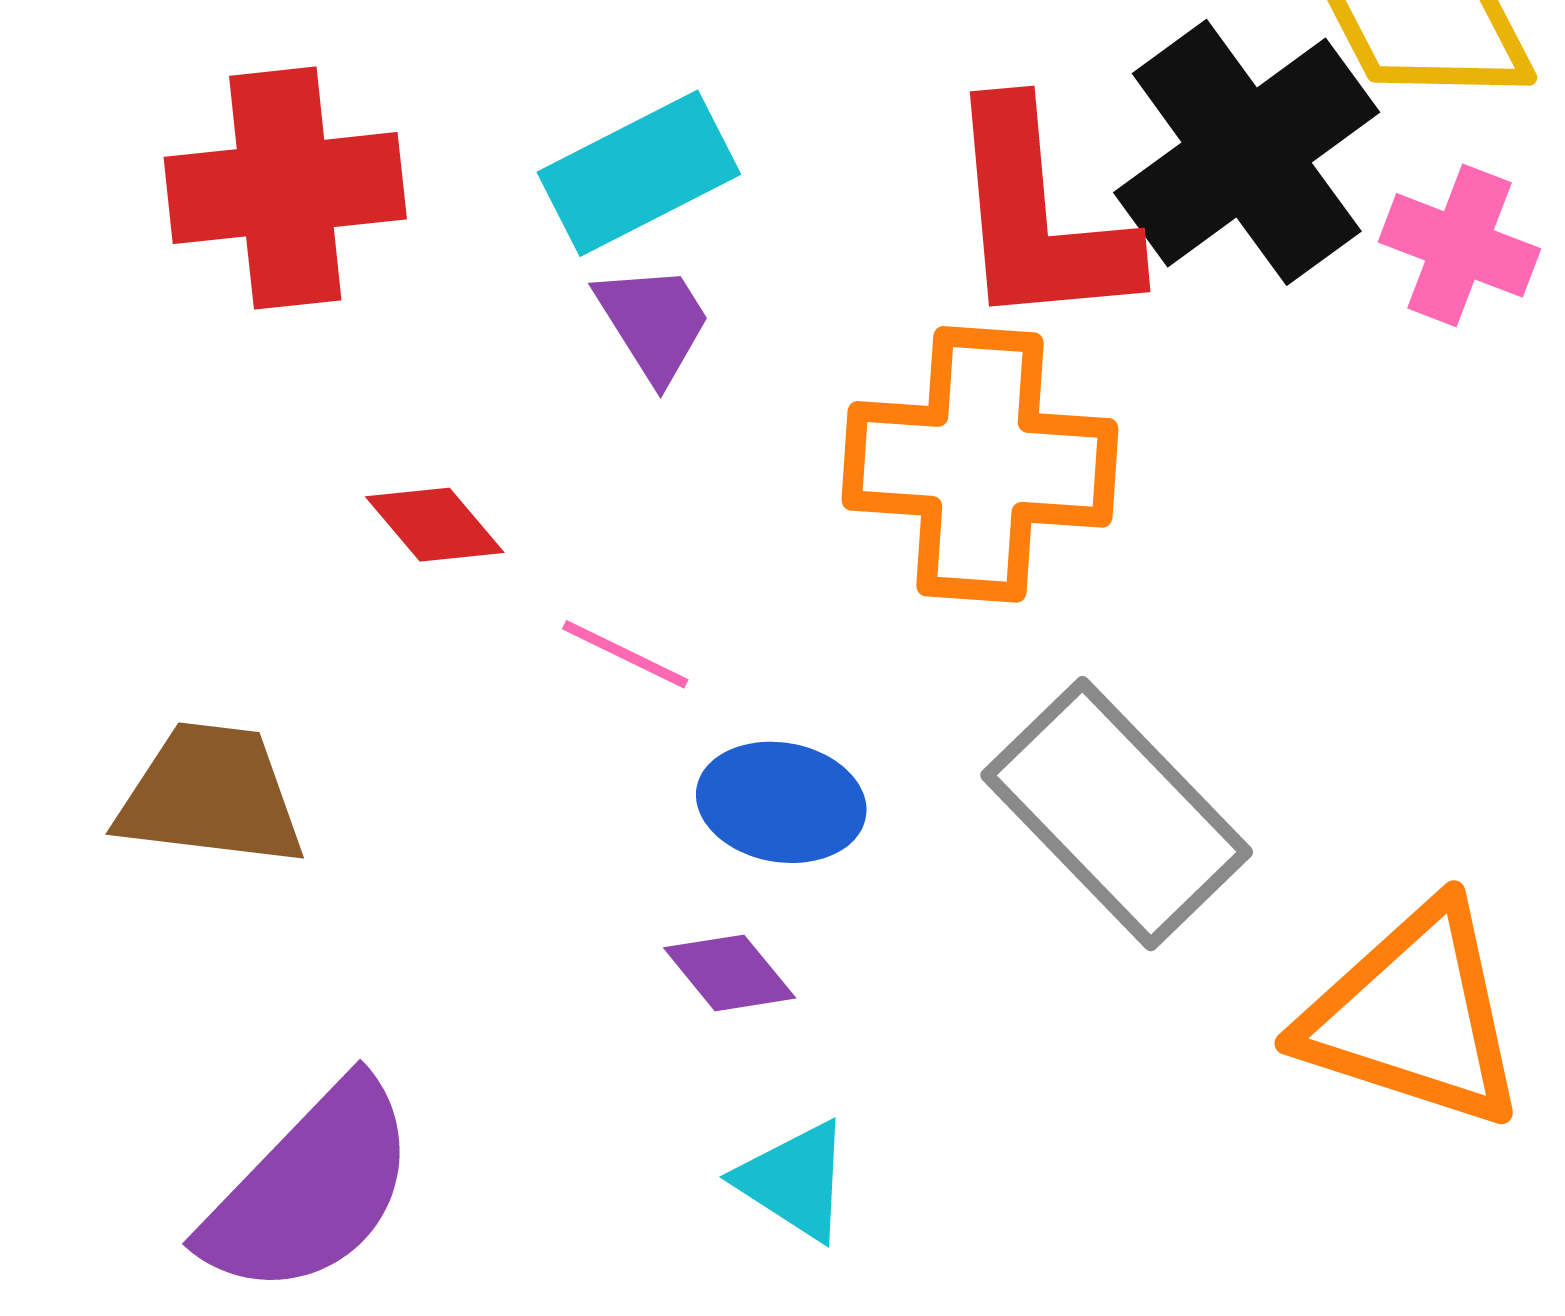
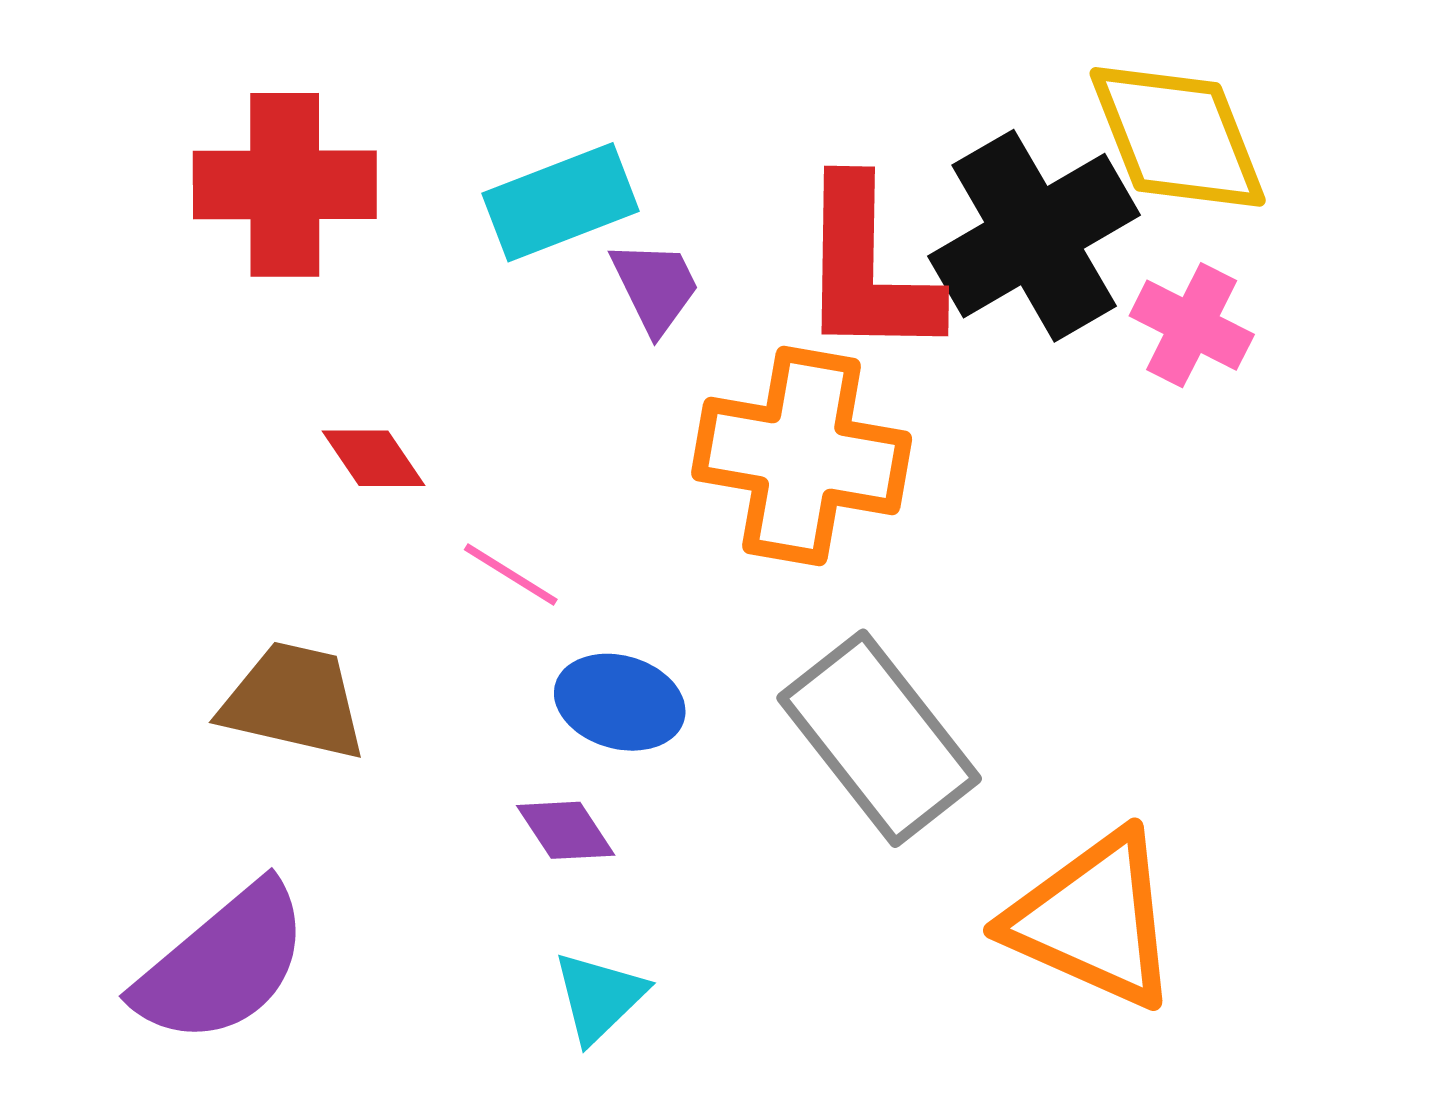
purple trapezoid: (653, 322) -> (655, 287), moved
brown trapezoid: (211, 795) -> (294, 701), moved
cyan triangle: (794, 1181) -> (599, 997), turned 37

